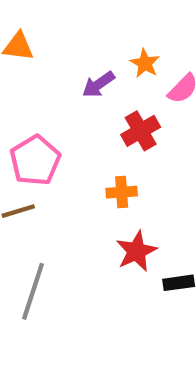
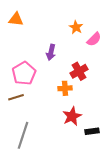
purple arrow: (98, 84) -> (51, 52), moved, turned -42
red cross: (141, 131) -> (79, 71), moved

